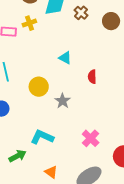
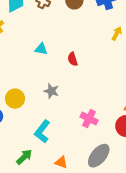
yellow circle: (39, 87) -> (15, 99), moved
cyan L-shape: (42, 137) -> (42, 131), turned -60

